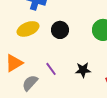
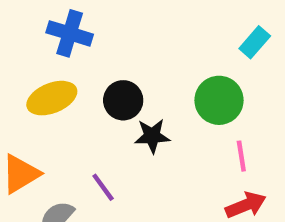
black star: (83, 70) -> (152, 136), moved

